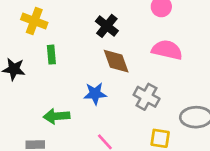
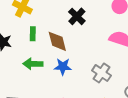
brown diamond: (116, 61) -> (57, 41), moved
green arrow: (56, 116) -> (33, 64), moved

